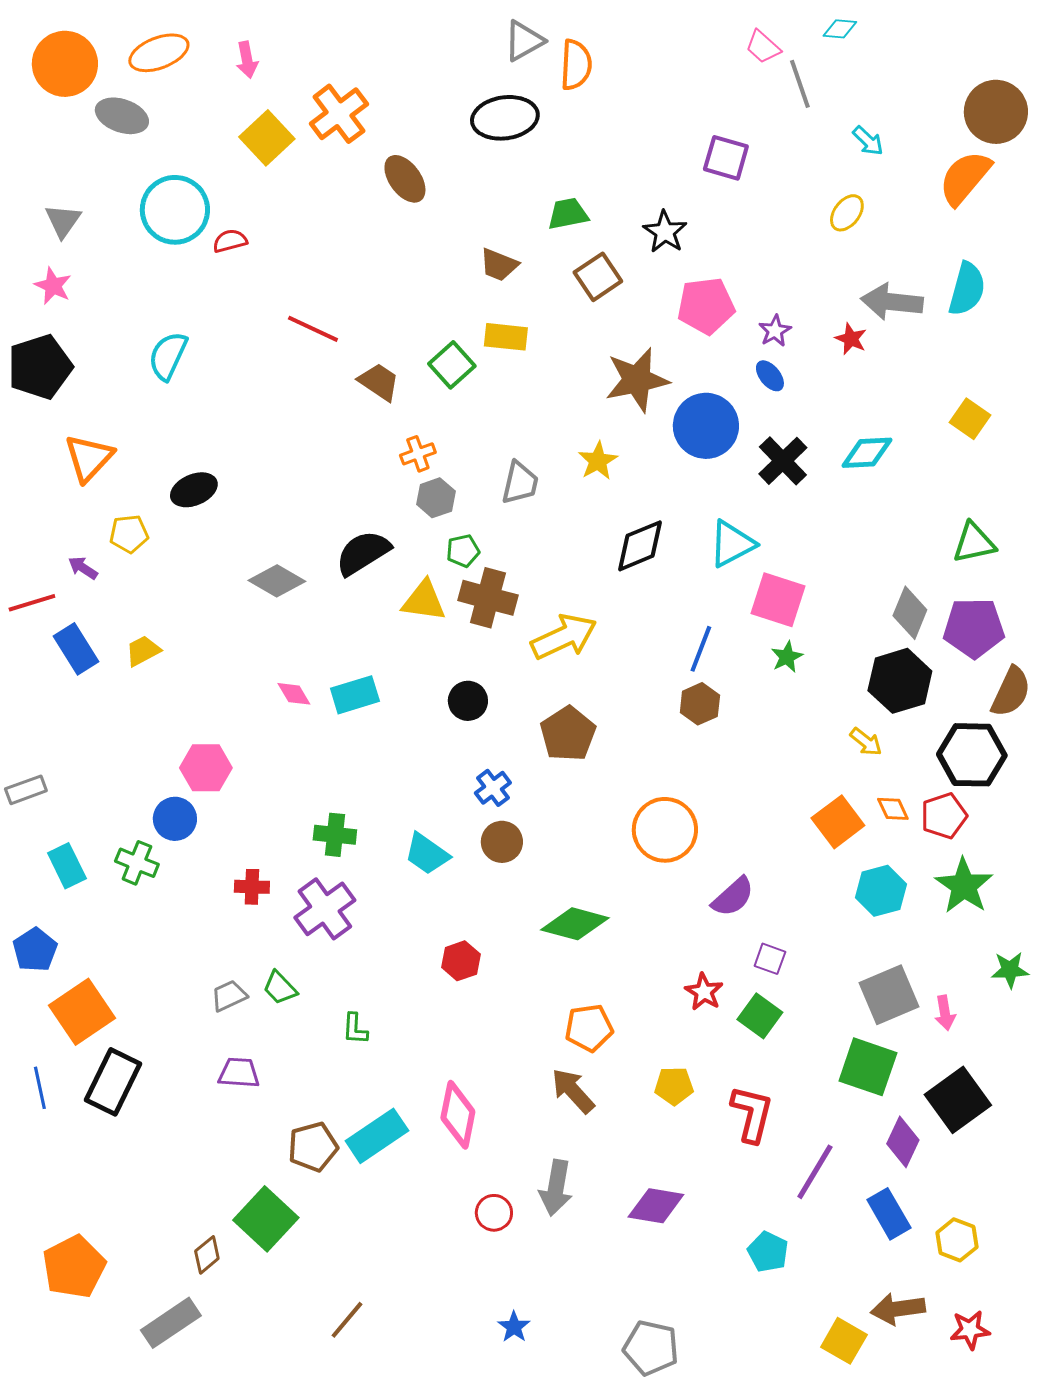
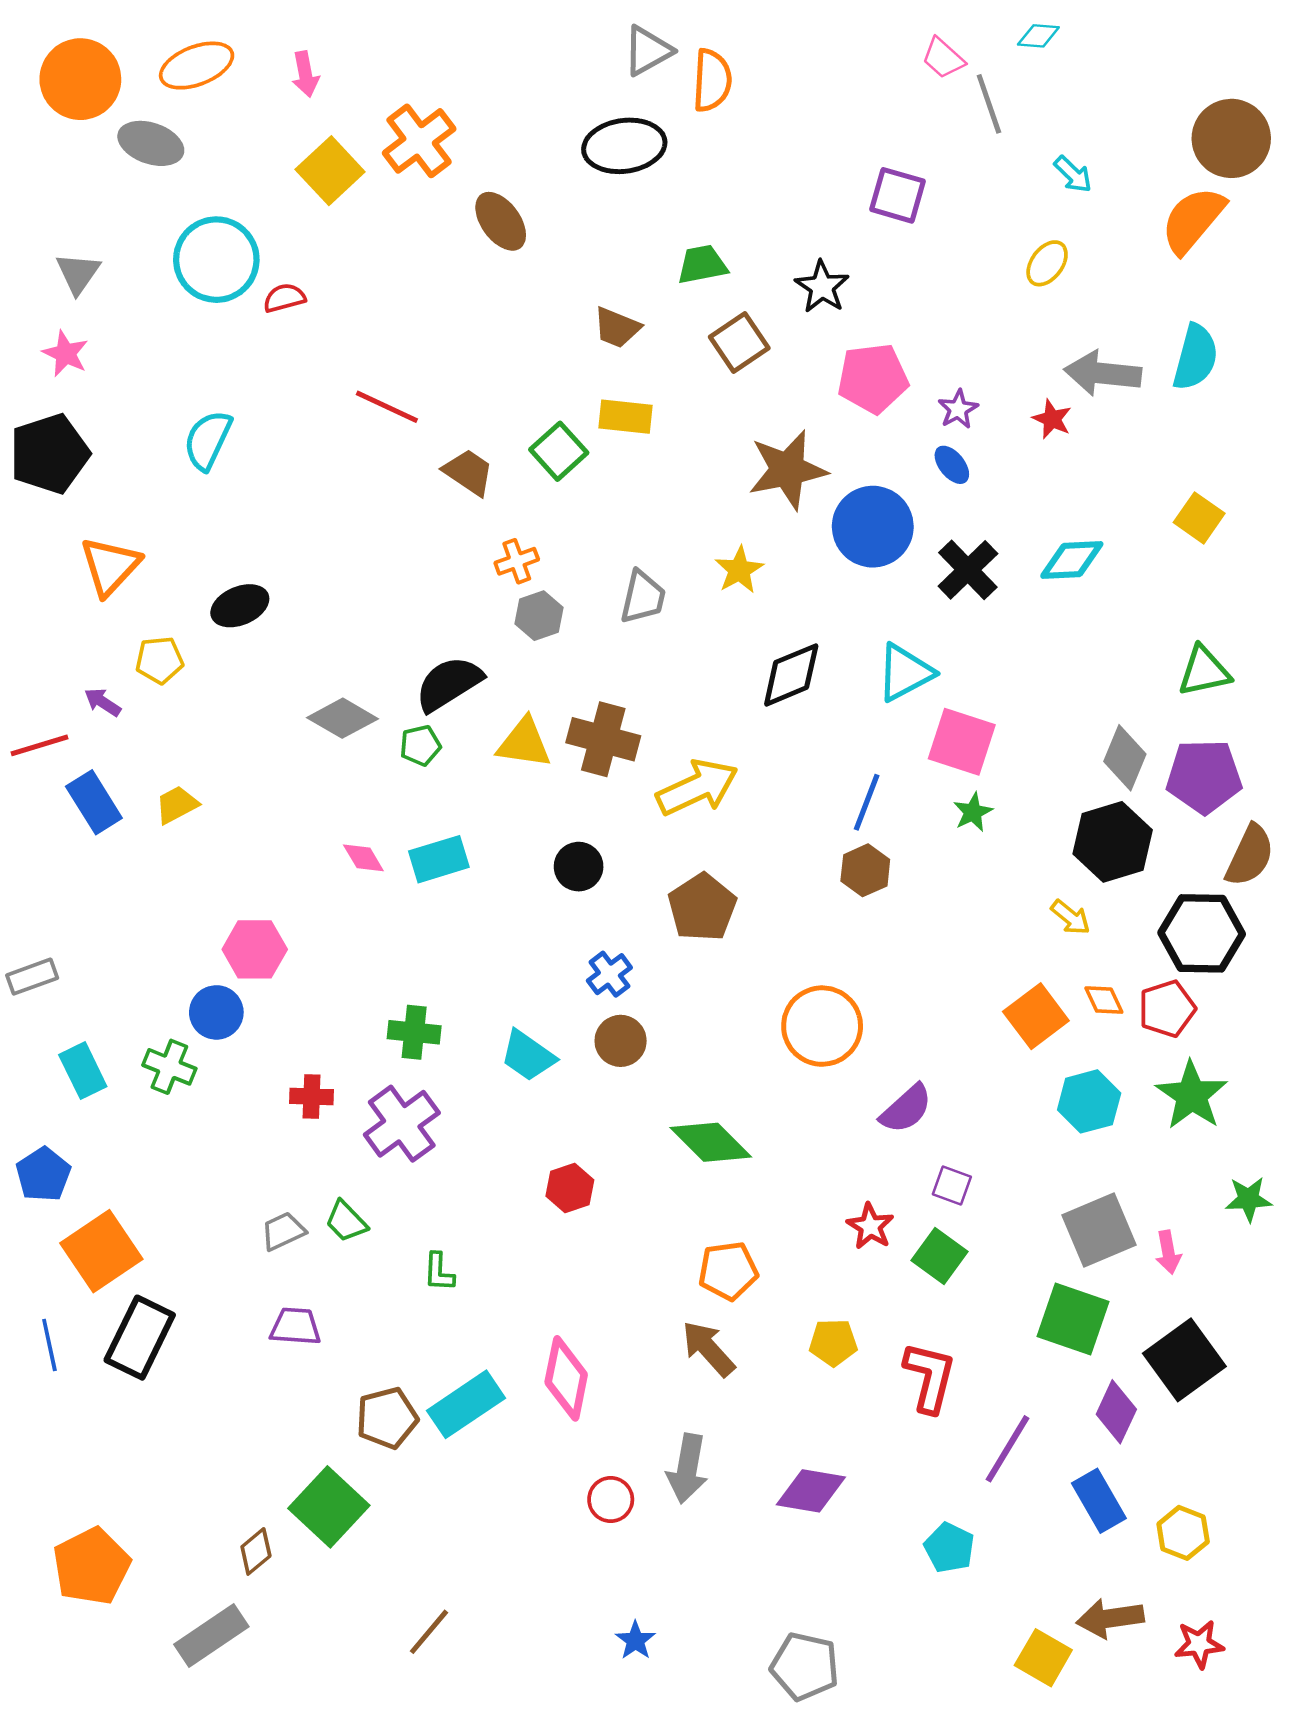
green pentagon: (463, 551) -> (420, 745), moved
green diamond: (575, 924) -> (711, 1142), turned 30

